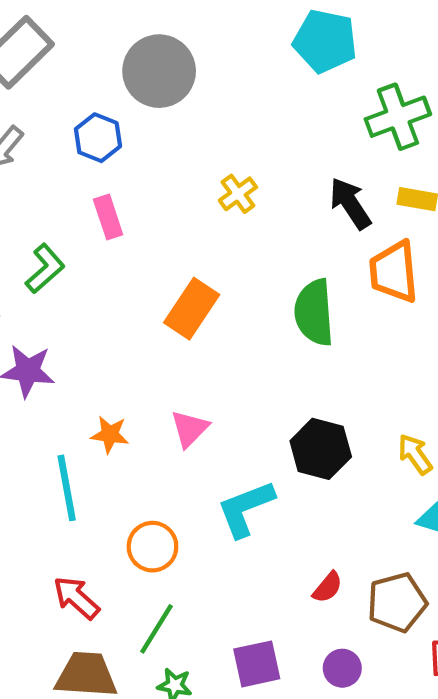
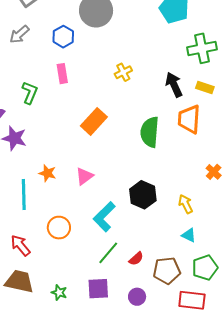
green L-shape: (45, 269) -> (30, 93), turned -35
cyan L-shape: (246, 509) -> (104, 217), turned -32
green line: (156, 629) -> (108, 253), moved

